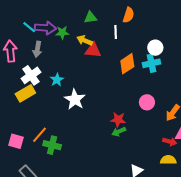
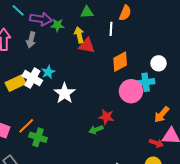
cyan line: (29, 27) -> (18, 10), moved
yellow arrow: (85, 40) -> (79, 35), turned 49
white circle: (155, 48) -> (159, 63), moved
cyan cross: (151, 63) -> (146, 82), moved
white cross: (31, 75) -> (32, 78), moved, turned -30
pink circle: (147, 102) -> (131, 91), moved, size x1.5
green arrow: (119, 132) -> (96, 130), moved

